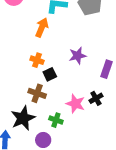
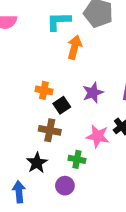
orange arrow: (42, 27) -> (75, 47), moved
purple star: (78, 56) -> (93, 93), moved
black star: (23, 118) -> (37, 163), size x0.7

